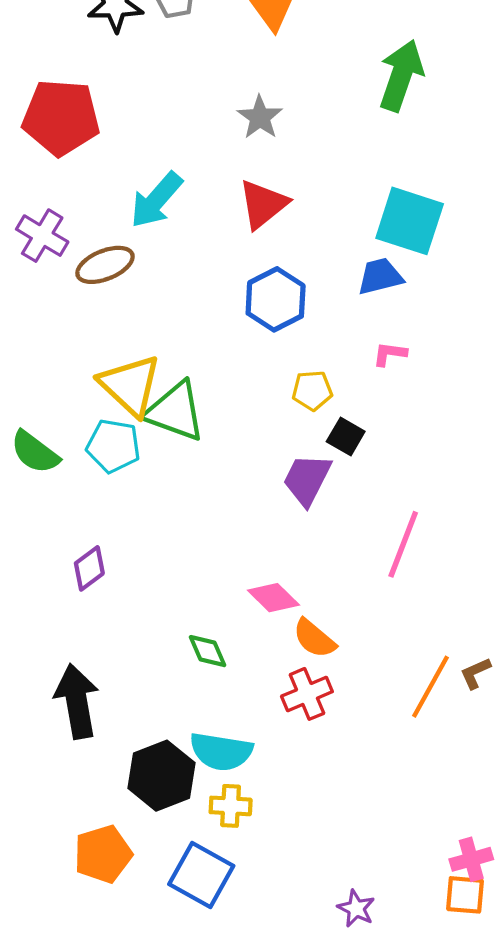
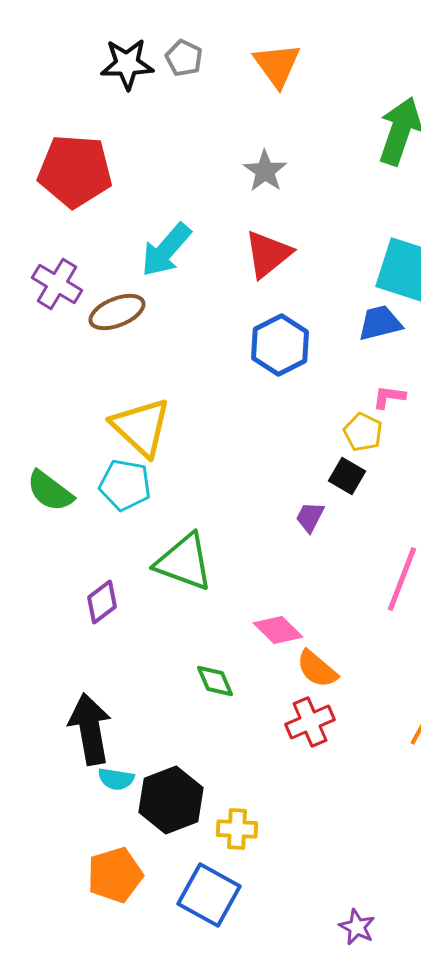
yellow pentagon: (312, 390) -> (363, 432), moved, turned 30
green triangle: (175, 411) -> (184, 562), moved
purple trapezoid: (307, 479) -> (310, 517), size x0.6
cyan semicircle: (221, 752) -> (116, 779), moved, size x0.6

